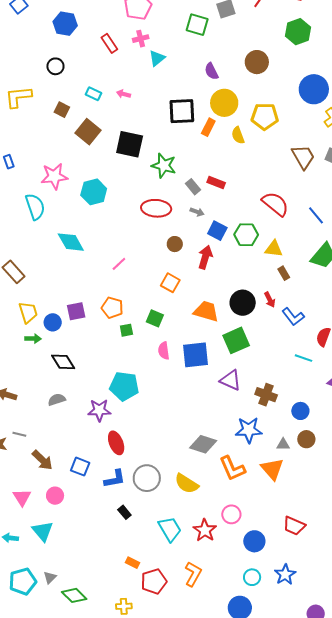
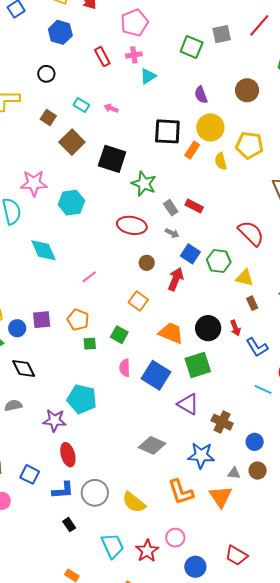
blue square: (196, 355) -> (156, 375), turned 32
gray diamond: (203, 444) -> (152, 445), moved

